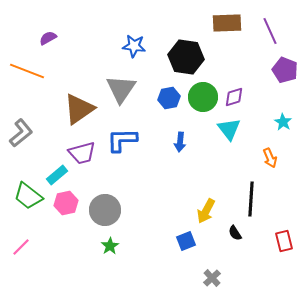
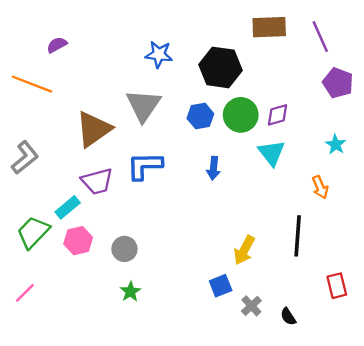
green trapezoid: (28, 196) -> (33, 232), turned 96
gray circle: (105, 210) -> (124, 249), size x0.7
black semicircle: (235, 233) -> (288, 317), moved
gray cross: (212, 278) -> (251, 306), moved

